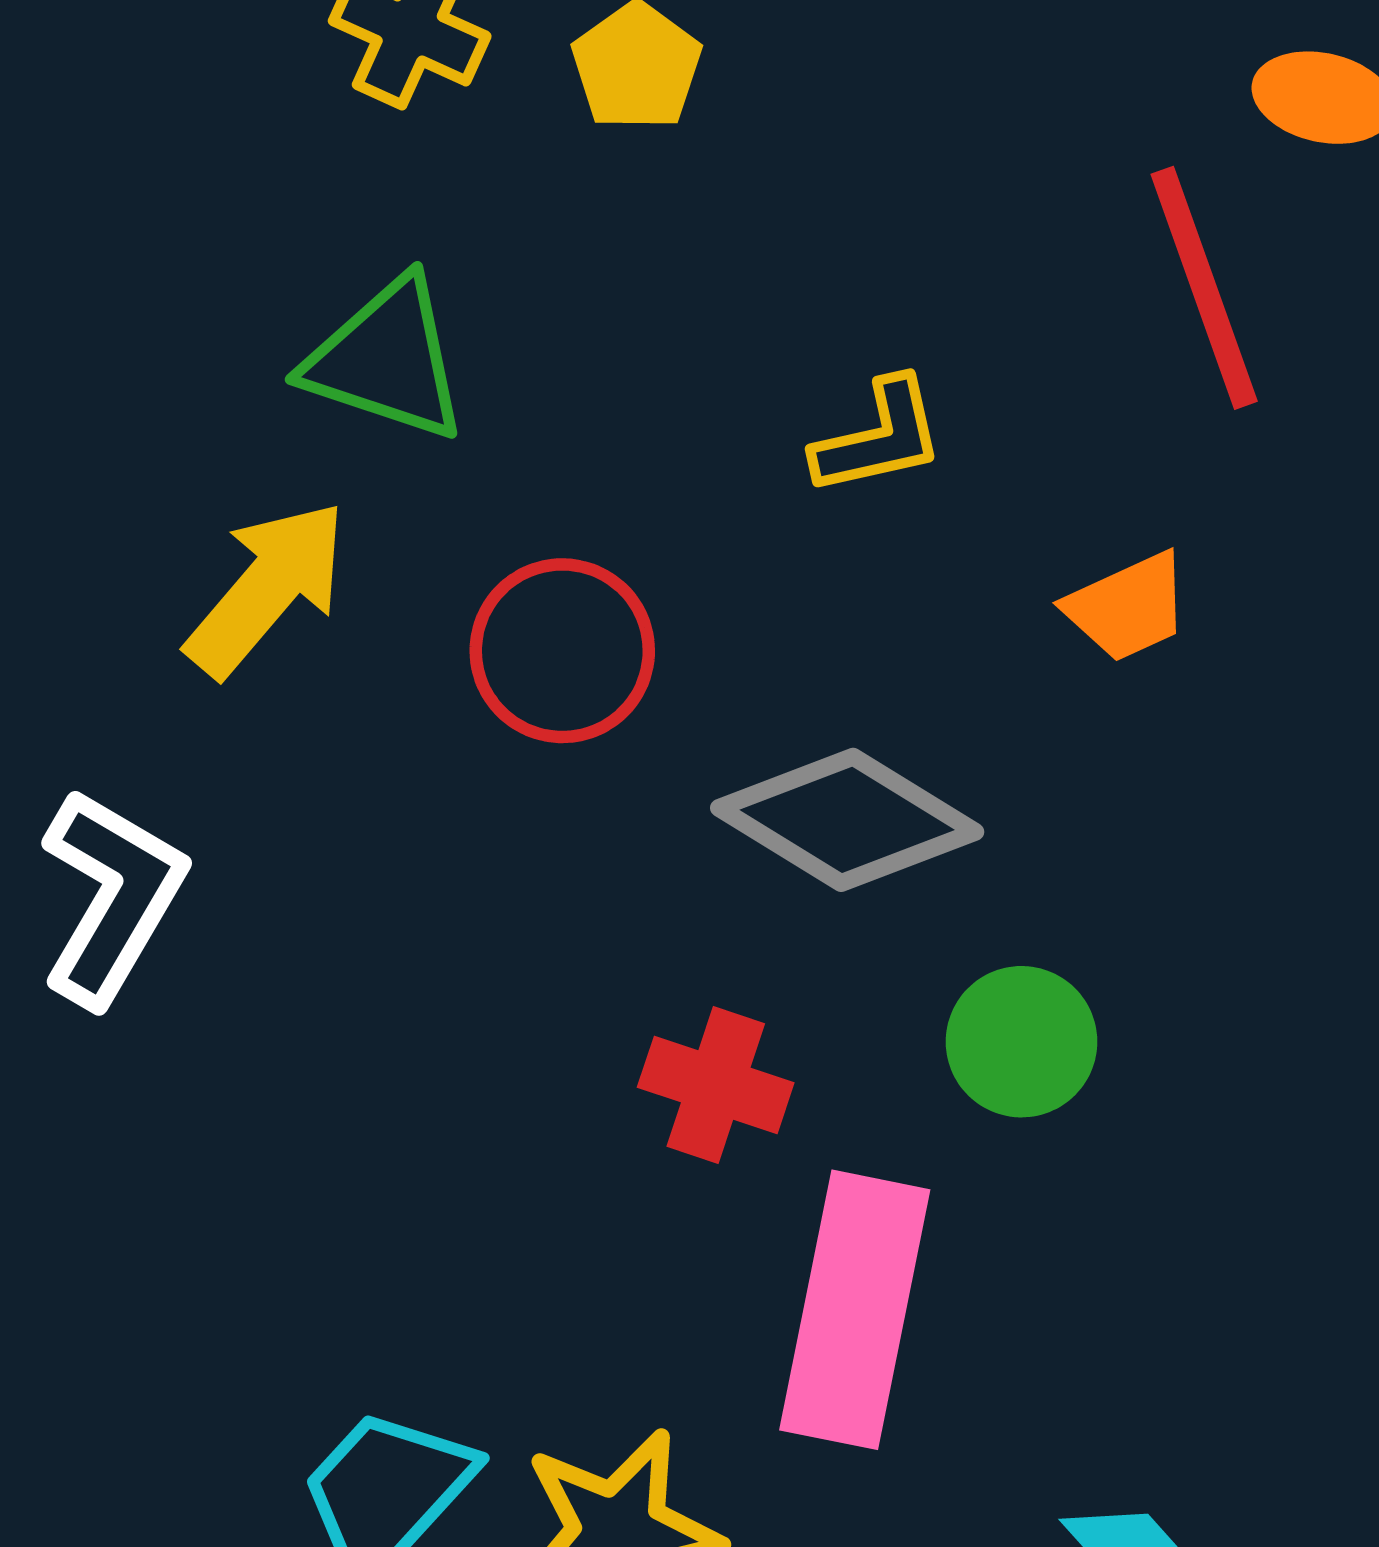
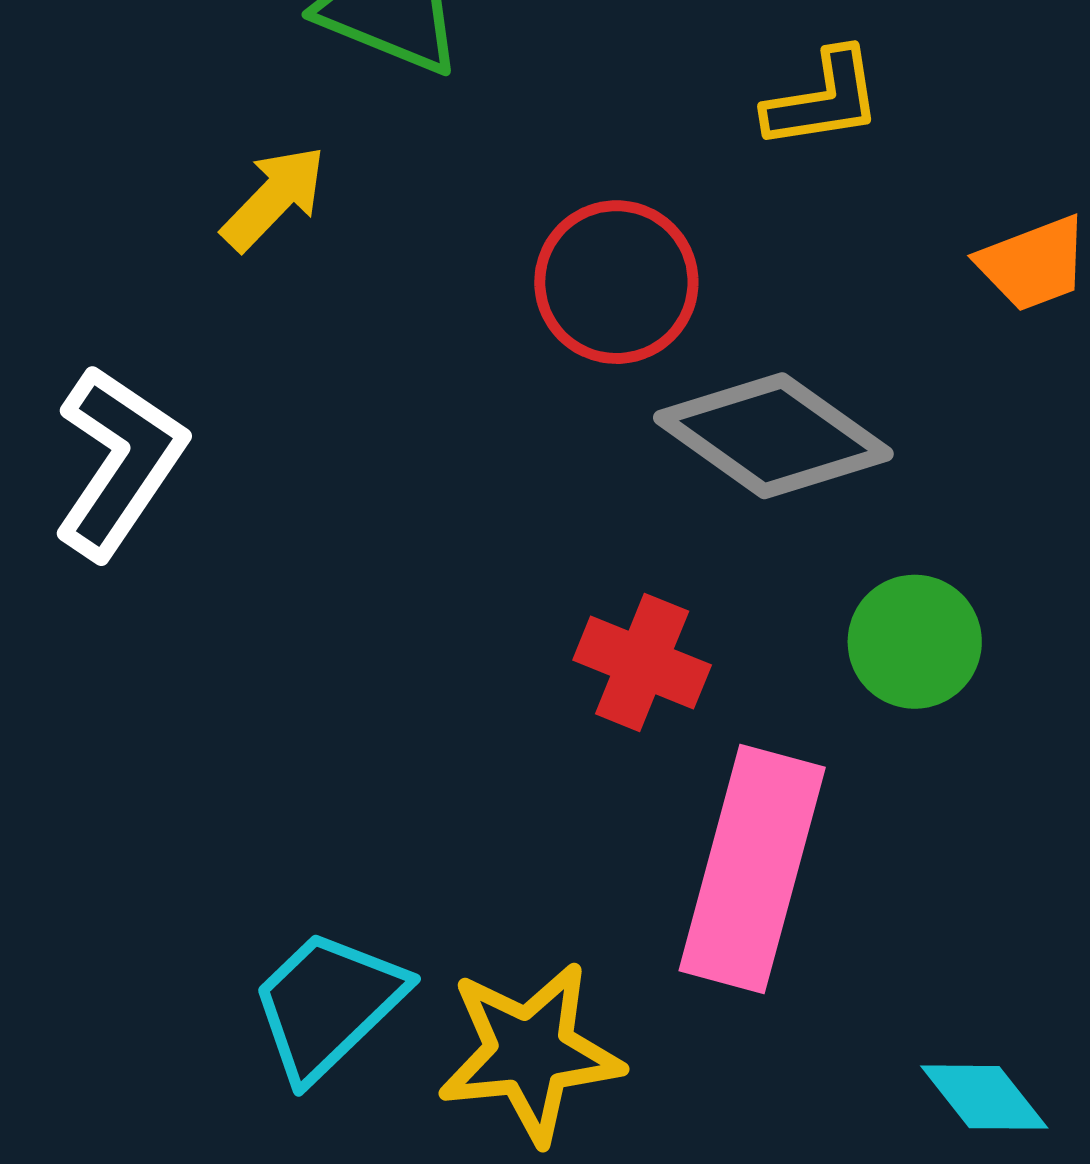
yellow arrow: (267, 588) -> (274, 198), size x0.7
red circle: (562, 651) -> (616, 282), moved

